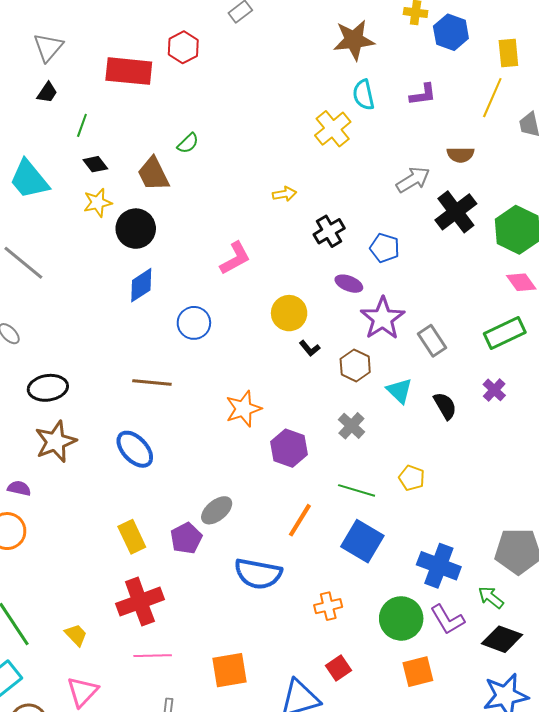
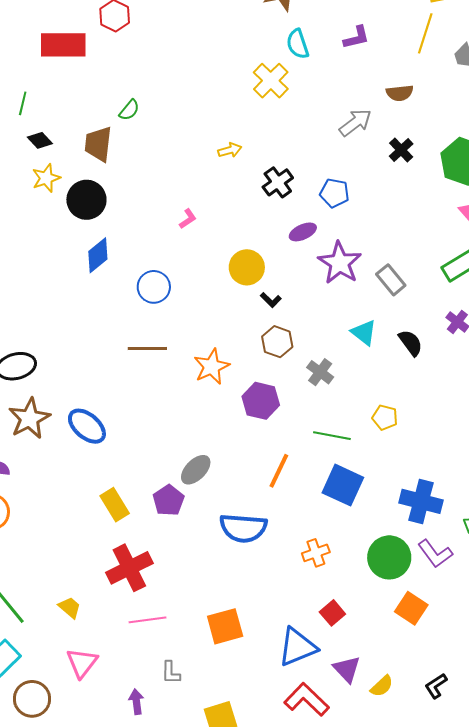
brown trapezoid: (153, 174) -> (98, 144), turned 39
black cross: (456, 212) -> (401, 150), size x0.6
pink L-shape: (235, 258) -> (188, 219), size x0.6
purple ellipse: (349, 284) -> (303, 232), turned -40
brown hexagon: (355, 365) -> (277, 342), moved
brown line: (152, 382) -> (147, 348), moved
blue ellipse: (135, 449) -> (87, 426), moved
orange square: (418, 672) -> (411, 608), turned -36

